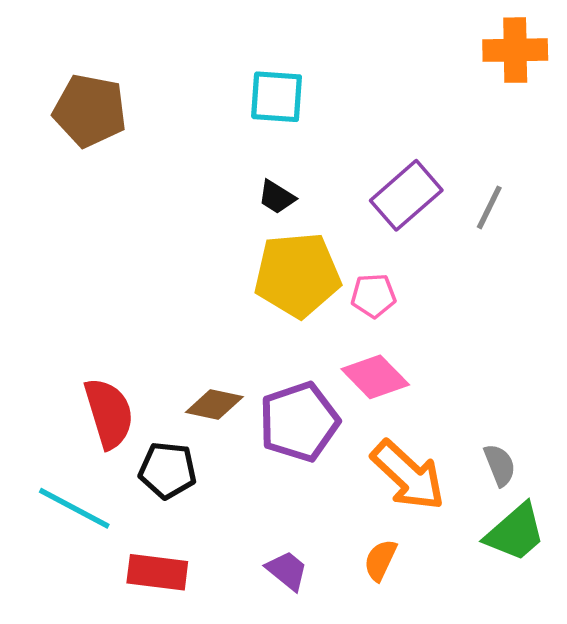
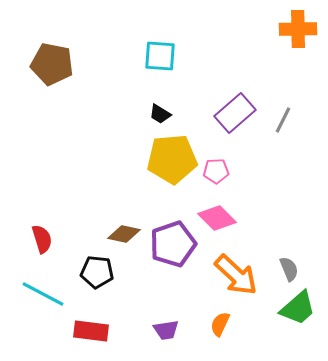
red semicircle: (109, 413) -> (42, 239), moved, size x0.7
purple trapezoid: (287, 571) -> (166, 330), turned 132

